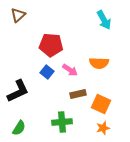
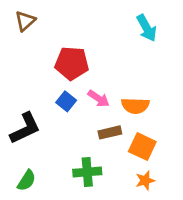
orange semicircle: (99, 63) -> (135, 106), moved

